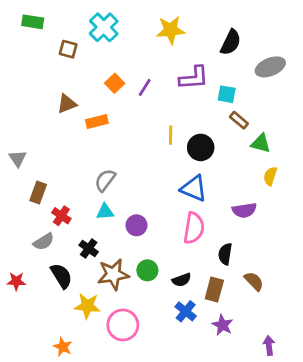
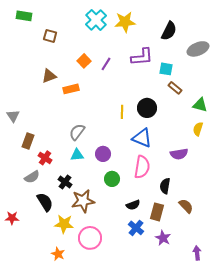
cyan cross: (104, 27) -> (96, 20), moved
yellow line: (171, 135) -> (122, 112), moved
green triangle: (261, 143) -> (200, 105), moved
purple circle: (136, 225) -> (103, 154), moved
green circle: (147, 270) -> (112, 179), moved
red star: (16, 281) -> (12, 218), moved
orange star: (63, 347) -> (58, 254), moved

